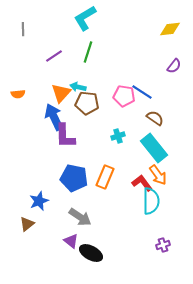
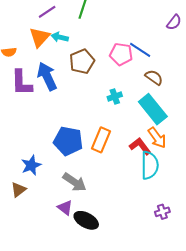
cyan arrow: (78, 87) -> (60, 37), moved
orange triangle: (61, 93) -> (40, 37), moved
brown pentagon: (87, 103) -> (82, 62), turned -30
purple L-shape: (65, 136) -> (22, 83), moved

